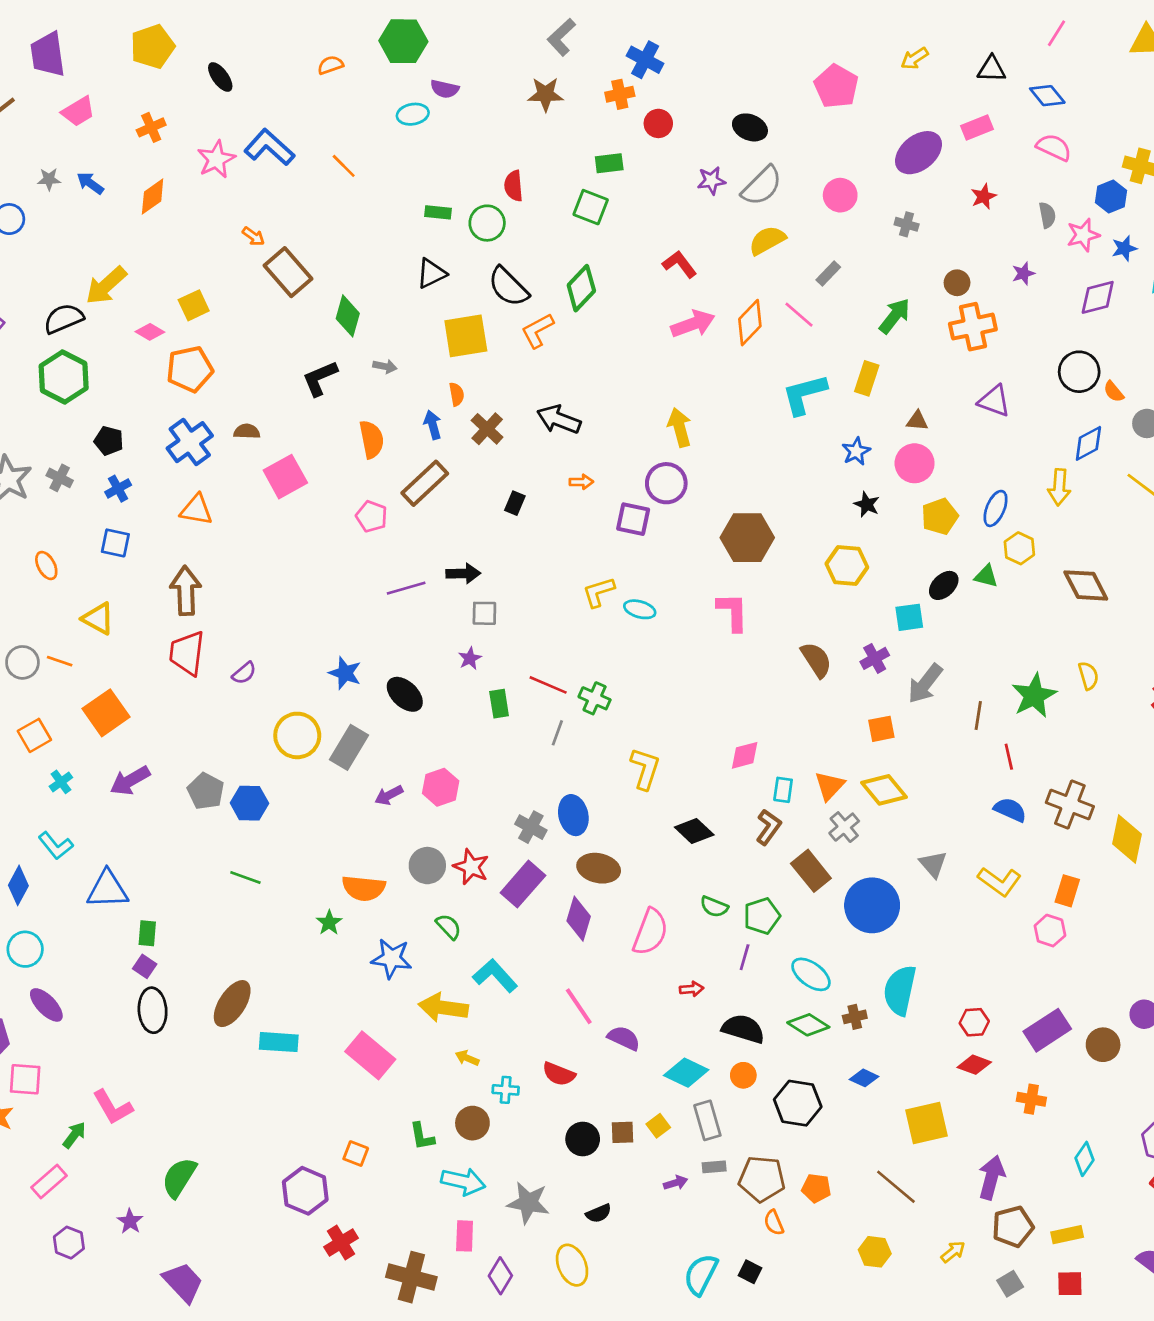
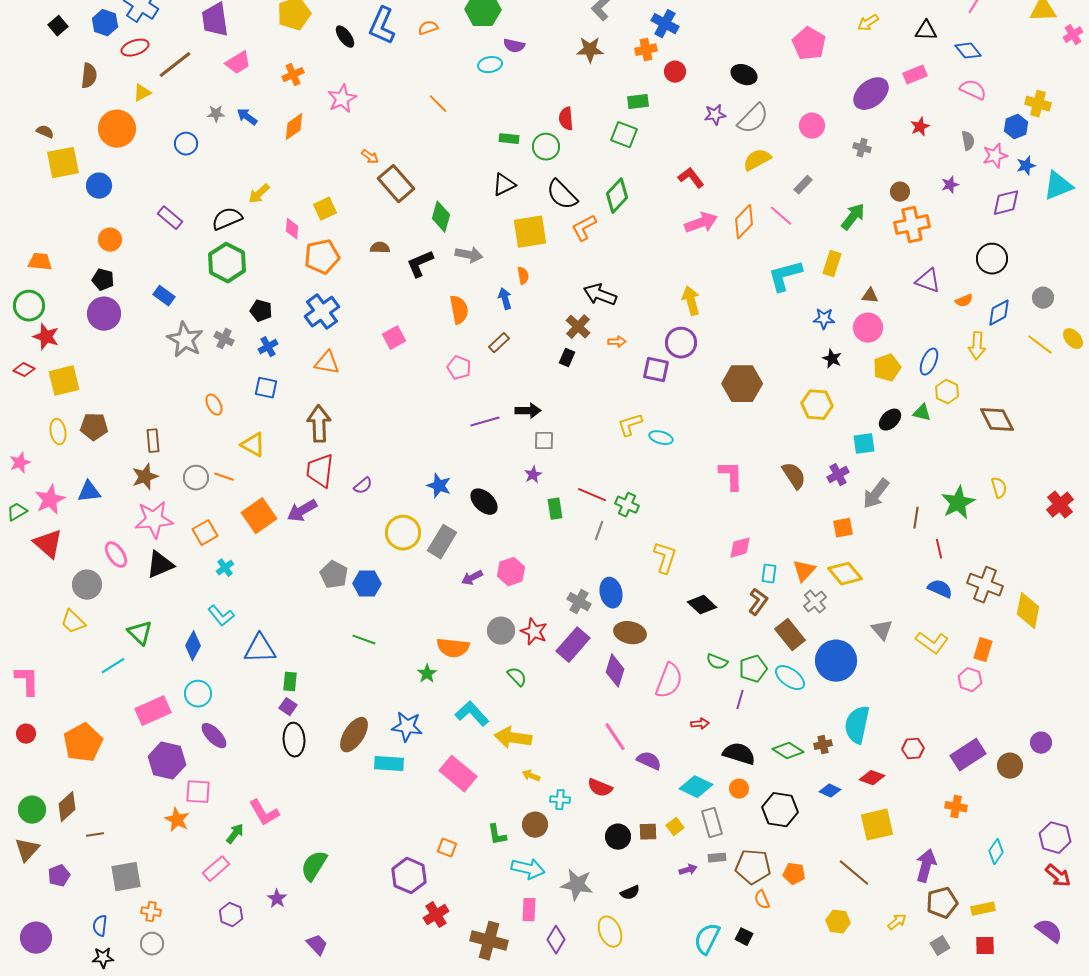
blue L-shape: (269, 147) -> (382, 26), moved, turned -108
yellow arrow: (106, 285) -> (259, 194), size x0.7
pink diamond: (150, 332) -> (292, 229), turned 65
gray arrow: (385, 366) -> (469, 255), size x1.5
orange semicircle: (1114, 392) -> (964, 301), moved, turned -72
brown cross: (487, 429) -> (578, 327), moved
brown semicircle: (247, 431) -> (380, 248), moved
blue star: (856, 451) -> (824, 319), turned 30
pink square: (285, 477) -> (394, 338), size x0.7
brown rectangle: (425, 483) -> (499, 343), size x0.6
pink L-shape: (733, 612) -> (731, 476), moved
purple arrow: (130, 781) -> (302, 511), moved
blue star: (391, 958) -> (407, 727), moved
cyan ellipse: (811, 974) -> (790, 678), moved
cyan L-shape: (495, 976) -> (472, 714), moved
red diamond: (974, 1065) -> (872, 778), moved
purple trapezoid: (183, 1282) -> (317, 945), size x0.7

